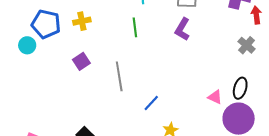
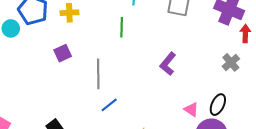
purple L-shape: (182, 29) -> (168, 64), moved
blue line: (151, 103) -> (109, 105), moved

